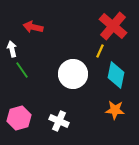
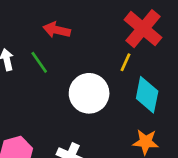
red arrow: (33, 27) -> (57, 30), moved
green line: (22, 70) -> (39, 62), moved

